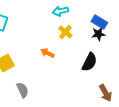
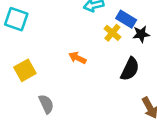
blue rectangle: (99, 22) -> (126, 19), moved
yellow cross: (65, 32) -> (112, 33), moved

